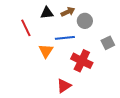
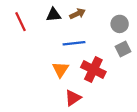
gray circle: (85, 21) -> (120, 24), moved
red line: (26, 28) -> (20, 22), moved
orange triangle: (46, 51) -> (60, 69), moved

